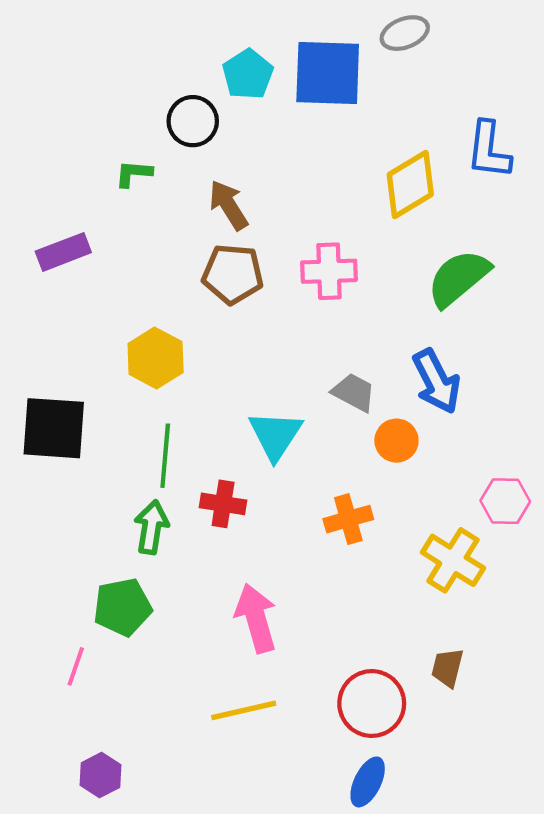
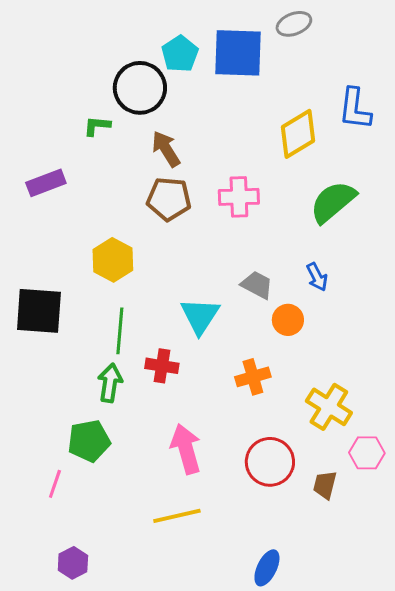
black circle: (193, 121) -> (140, 88), size x1.4
blue arrow: (436, 381) -> (317, 277), size x0.6
pink hexagon: (505, 501) -> (367, 453), moved
red circle: (372, 703) -> (270, 462), moved

